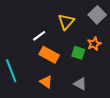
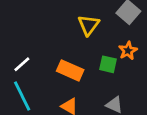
white line: (39, 36) -> (22, 64), moved

